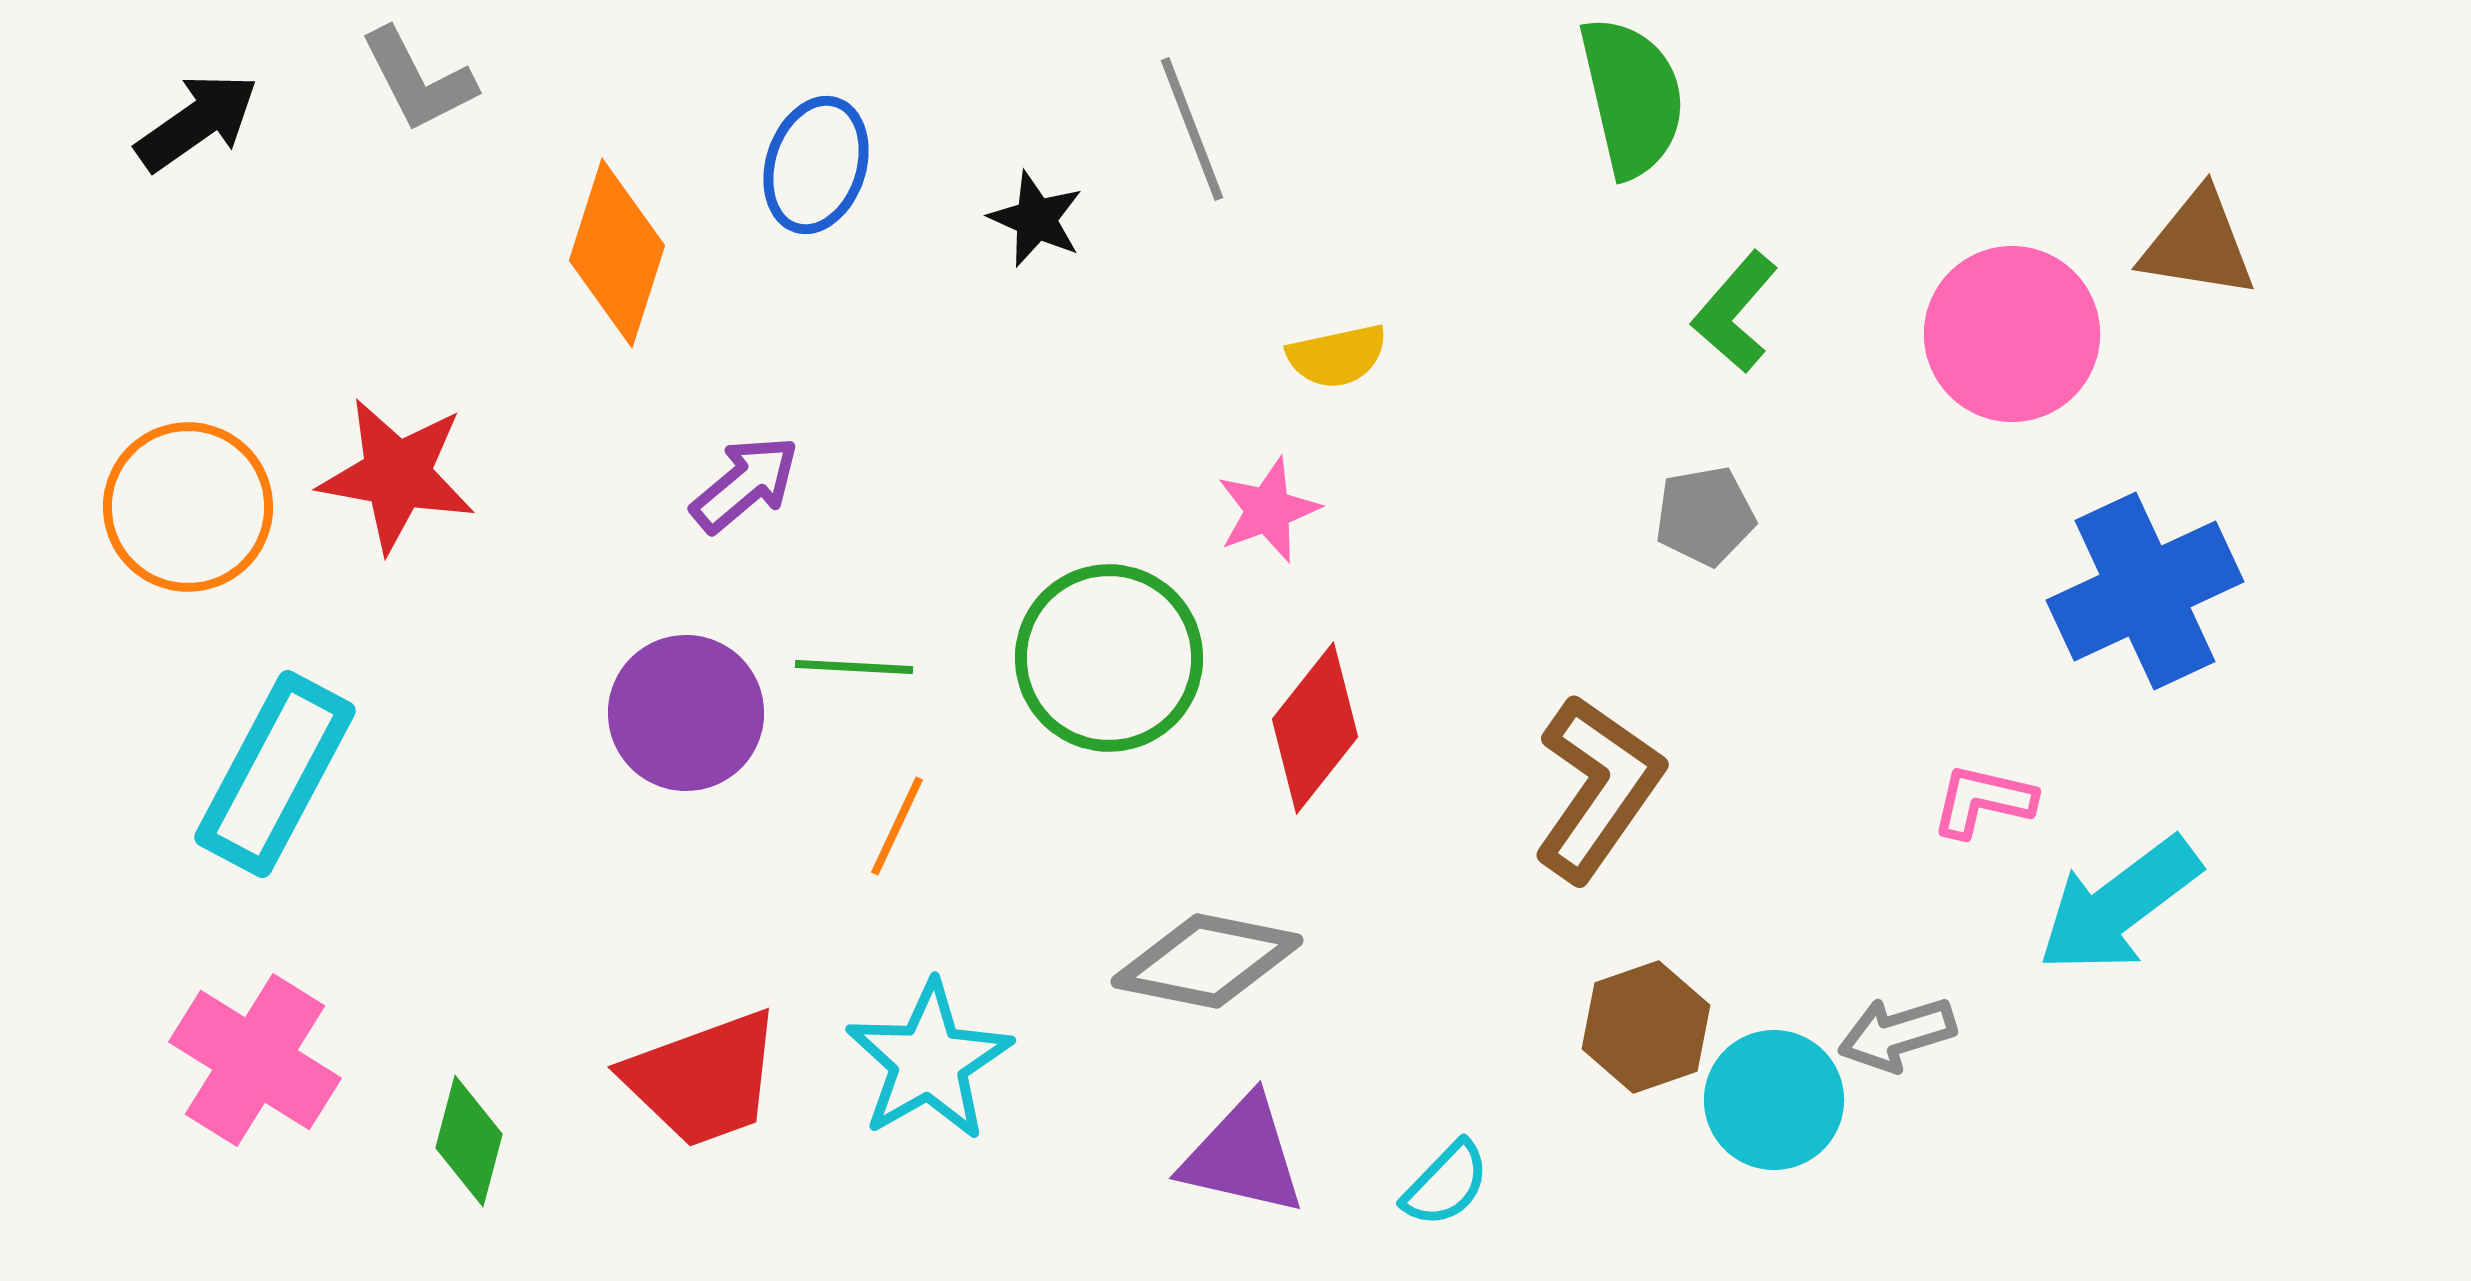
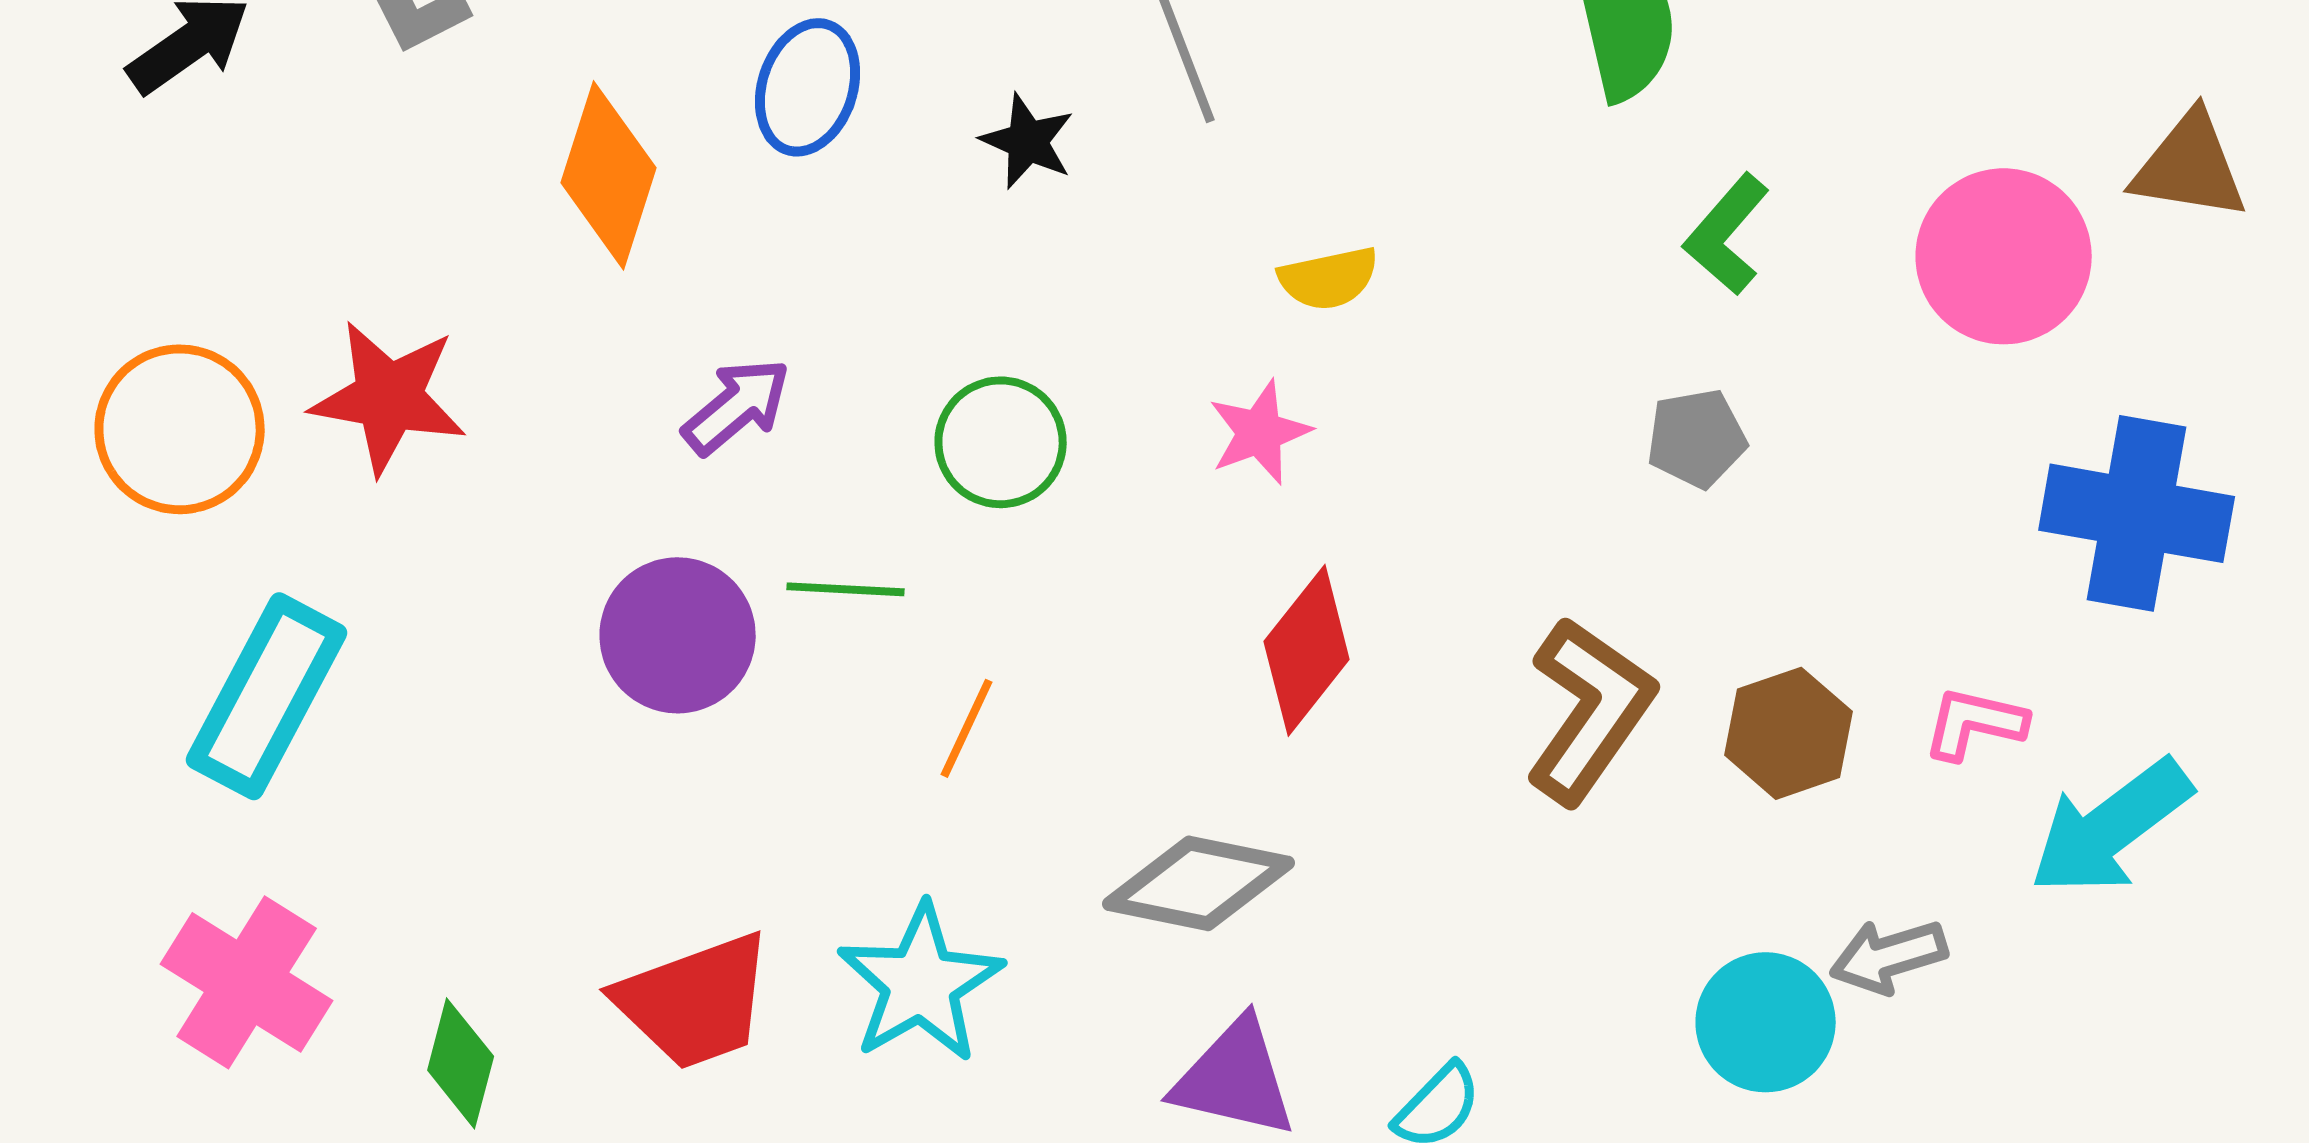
blue cross: (2145, 591) -> (2137, 513), turned 35
green circle: (1109, 658) -> (1001, 442), moved, size x0.7
orange line: (897, 826) -> (967, 728), moved
brown hexagon: (1646, 1027) -> (1789, 733), moved

